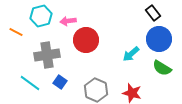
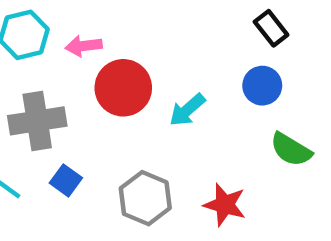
blue circle: (159, 39) -> (262, 86), moved, size x0.7
cyan arrow: (131, 54) -> (187, 110), moved

